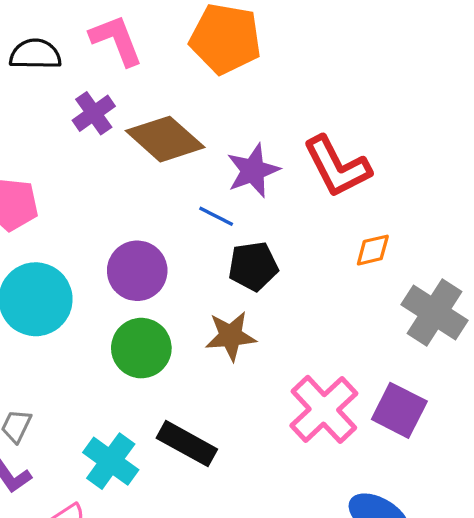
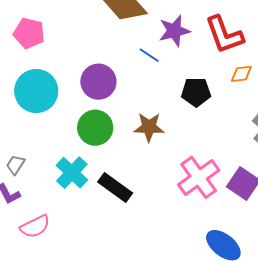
orange diamond: (373, 250) -> (241, 74), moved
black pentagon: (253, 266) -> (196, 92), moved
cyan cross: (111, 461) -> (72, 173), moved

